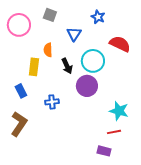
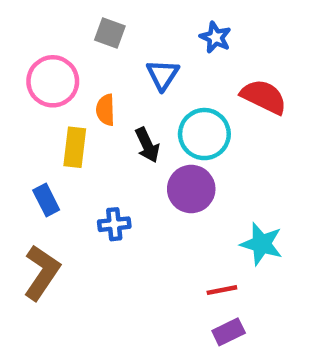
pink circle: (19, 25) -> (53, 81), moved
red line: (114, 132) -> (222, 290), moved
purple rectangle: (104, 151) -> (229, 332), turned -40

